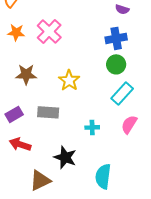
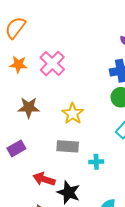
gray rectangle: (48, 112) -> (68, 146), moved
red arrow: (20, 144) -> (44, 179), moved

